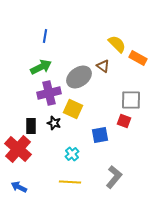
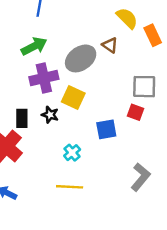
orange rectangle: (138, 58) -> (153, 35), turned 36
gray L-shape: (114, 177) -> (140, 177), moved

